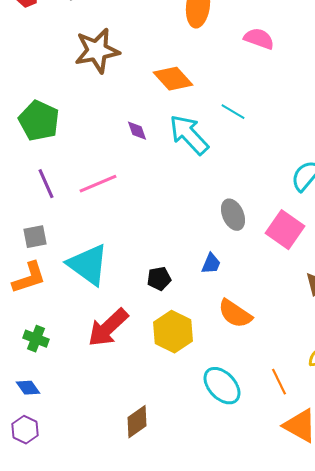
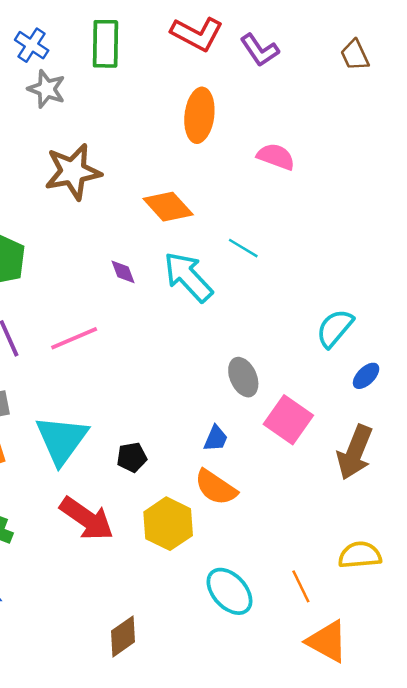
pink square: (285, 230) -> (288, 420), moved
cyan triangle: (88, 265) -> (62, 440), turned 30
black pentagon: (159, 279) -> (132, 457), moved
orange semicircle: (235, 314) -> (216, 487), moved
red arrow: (108, 328) -> (87, 519), turned -102

